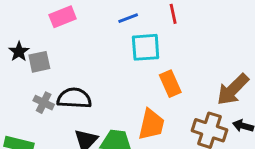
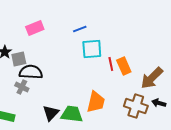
red line: (173, 14) -> (111, 64), moved
orange rectangle: (170, 84) -> (124, 66), moved
black semicircle: (74, 98) -> (31, 72), moved

